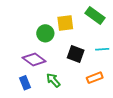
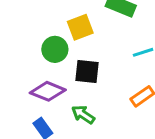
black square: (76, 54) -> (87, 72), moved

